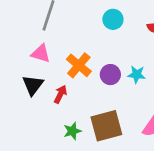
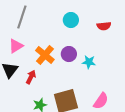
pink triangle: (41, 53) -> (16, 46), turned -49
purple circle: (110, 75) -> (69, 54), moved

